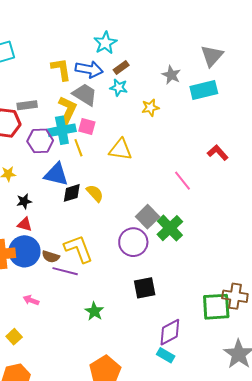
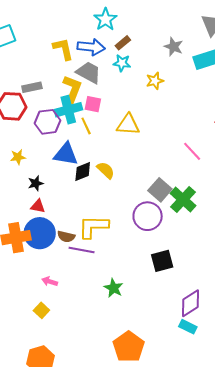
yellow L-shape: (78, 249) -> (93, 227), turned -64
yellow square: (14, 337) -> (41, 310), moved

